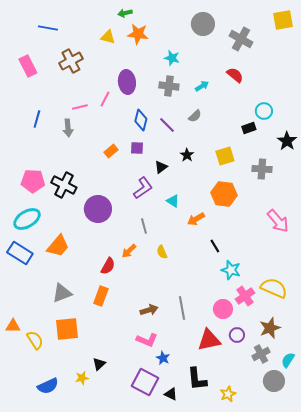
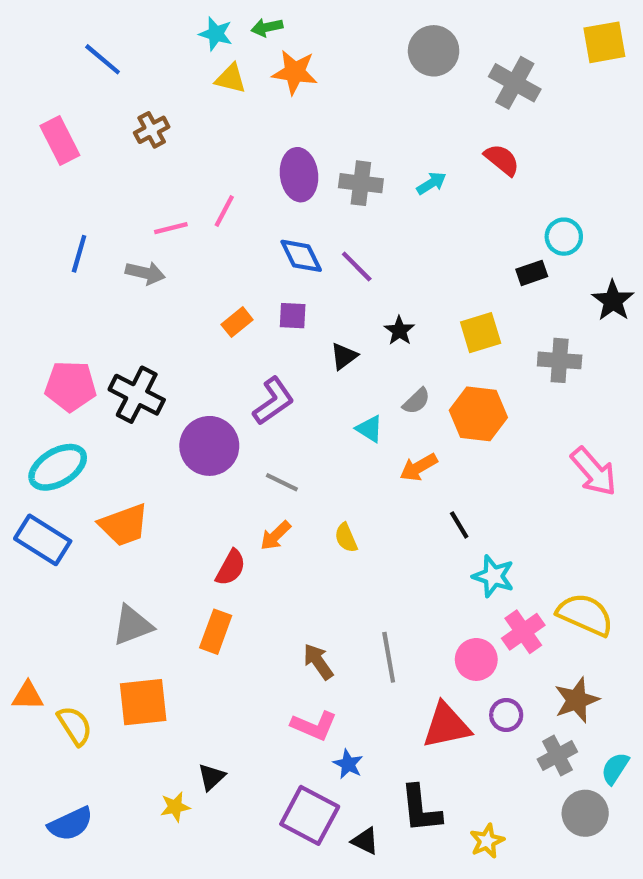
blue line: (48, 28) -> (103, 59), turned 30
cyan star: (172, 58) -> (216, 34), moved
brown cross: (71, 61) -> (152, 130), size x0.7
purple ellipse: (127, 82) -> (299, 175), moved
gray semicircle: (195, 116) -> (416, 401), moved
blue diamond: (141, 120) -> (301, 256), turned -40
gray arrow: (68, 128) -> (145, 273), turned -72
purple L-shape: (143, 188) -> (273, 401), moved
gray line: (144, 226) -> (282, 482), moved, turned -49
orange trapezoid: (58, 246) -> (124, 525), turned 30
brown arrow: (149, 310) -> (318, 662), turned -108
blue semicircle: (48, 386) -> (70, 824), moved

